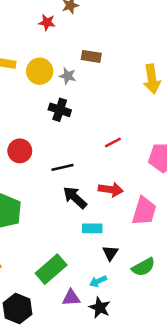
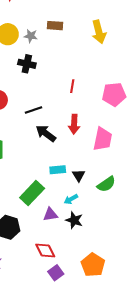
brown rectangle: (91, 56) -> (55, 26), moved
red line: (113, 143) -> (72, 86), turned -48
red arrow: (111, 190) -> (74, 124), turned 90
cyan rectangle: (92, 228) -> (58, 170), moved

